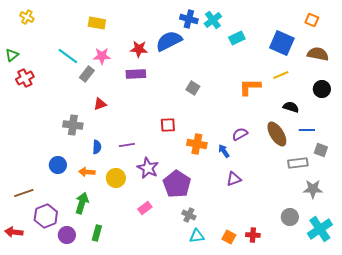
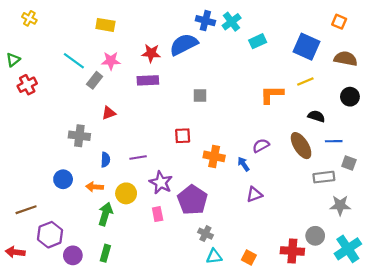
gray square: (193, 88) -> (200, 96), moved, turned -32
green arrow: (82, 203) -> (105, 214), moved
pink rectangle: (145, 208) -> (158, 214), moved, turned -64
red cross: (253, 235) -> (292, 251), moved, size x1.5

